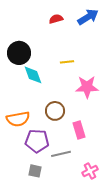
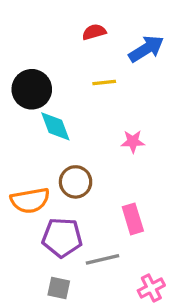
blue arrow: (88, 17) -> (146, 49), moved
yellow line: (67, 62) -> (104, 83), moved
pink star: (87, 87) -> (133, 141), moved, size x0.6
brown circle: (55, 111) -> (76, 182), moved

